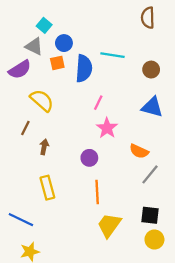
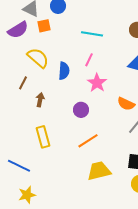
cyan line: (113, 55) -> (92, 34), moved
orange square: (57, 63) -> (44, 26), moved
blue semicircle: (84, 68) -> (64, 71), moved, size x0.7
orange line: (97, 192) -> (88, 141), turned 60
yellow trapezoid: (109, 225) -> (99, 171), turned 40

